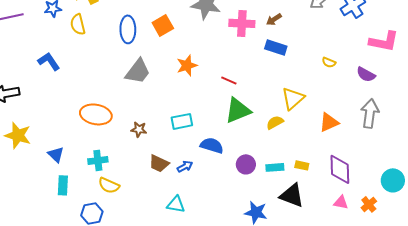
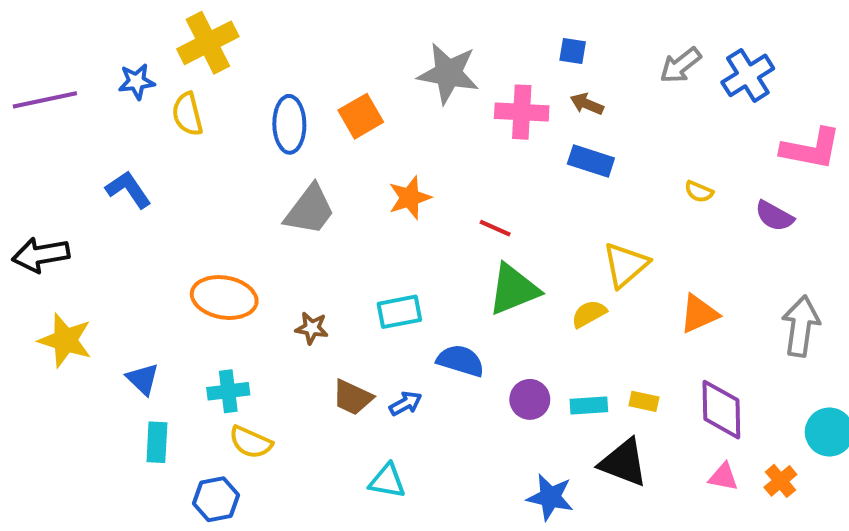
brown arrow: (274, 19) -> (587, 104), turned 56
gray arrow: (370, 113) -> (801, 326), moved

